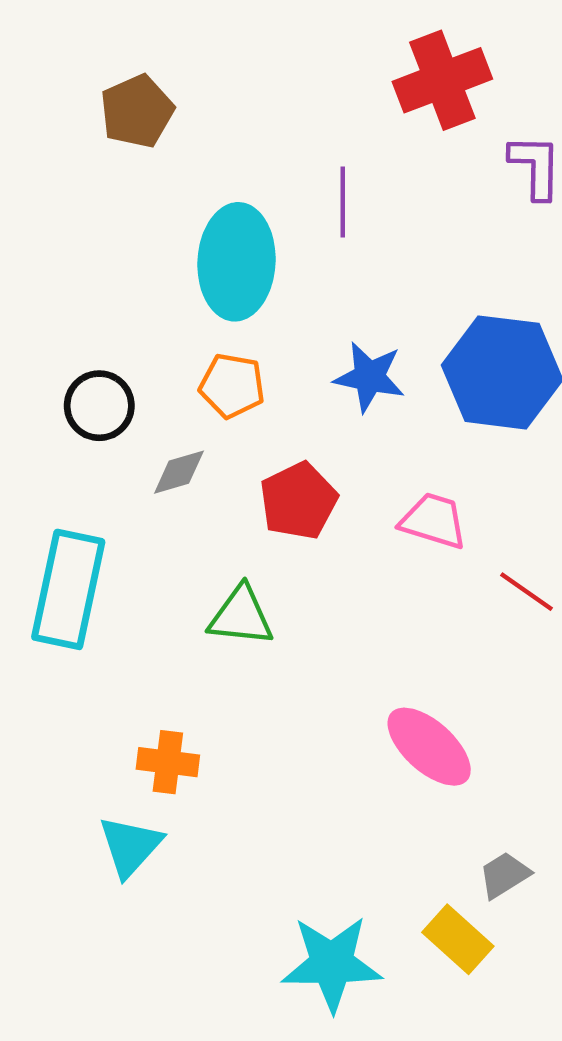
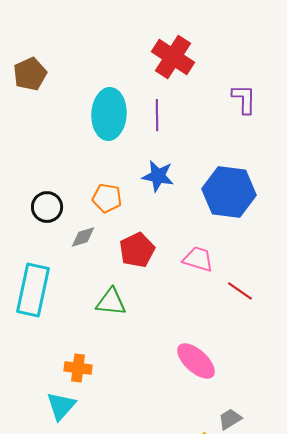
red cross: (442, 80) -> (173, 57), moved, turned -36
brown pentagon: (137, 111) -> (30, 74), moved
cyan ellipse: (237, 262) -> (109, 114), moved
blue star: (369, 377) -> (158, 176), moved

